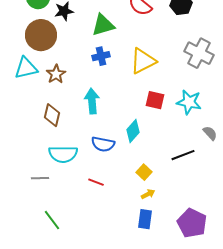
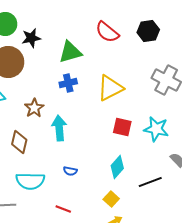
brown star: (56, 74) -> (34, 108), moved
cyan diamond: (133, 131) -> (117, 167), moved
blue semicircle: (103, 144) -> (70, 171), size x0.6

